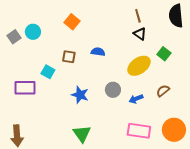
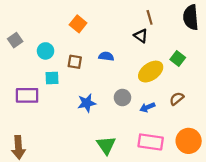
cyan circle: (33, 32) -> (46, 51), moved
black triangle: (140, 34) -> (141, 36), moved
cyan square: (48, 72) -> (52, 78), turned -32
blue star: (80, 95) -> (87, 103), turned -30
green triangle: (82, 134) -> (106, 145), moved

